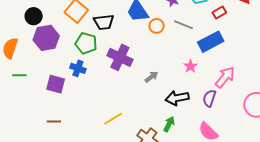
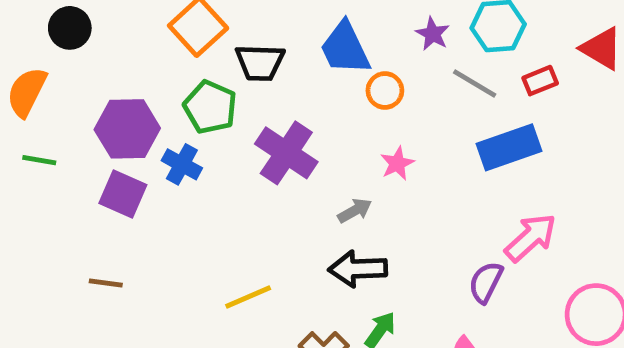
black circle: (34, 16) -> (70, 28), moved
gray line: (184, 25) -> (475, 83), moved
purple hexagon: (46, 38) -> (127, 129), moved
pink star: (190, 66) -> (397, 163), moved
black arrow: (177, 98) -> (358, 269), moved

